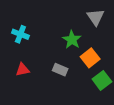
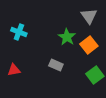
orange square: (90, 58) -> (89, 45), moved
red triangle: (23, 70) -> (14, 70), moved

